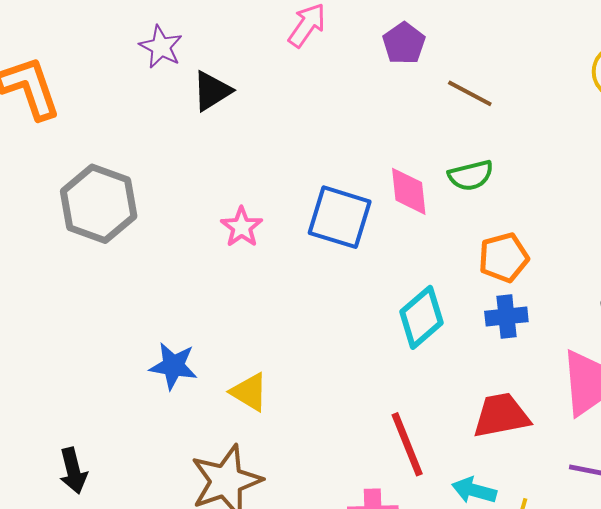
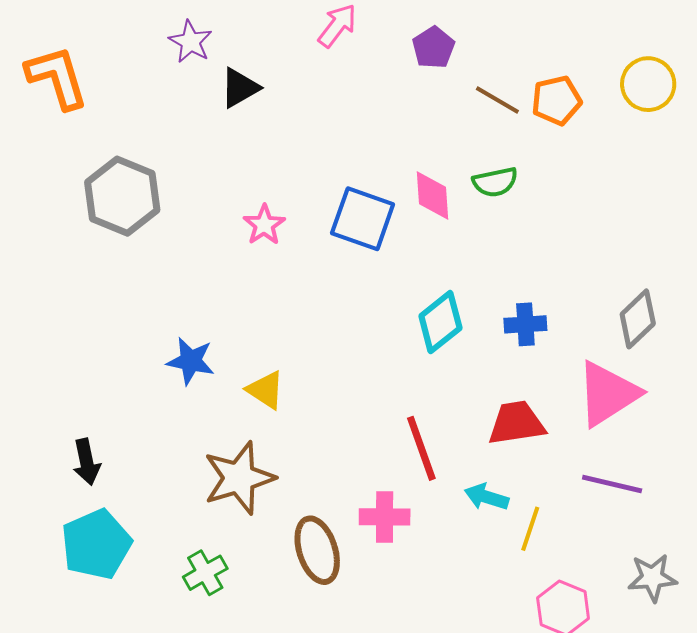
orange pentagon: (504, 257) -> (556, 100), moved

